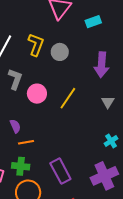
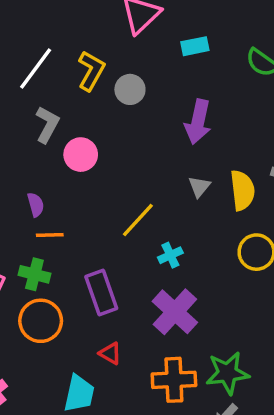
yellow line: (68, 98) -> (138, 220), moved
cyan cross: (111, 141) -> (170, 255), moved
purple cross: (104, 176) -> (175, 312), turned -32

